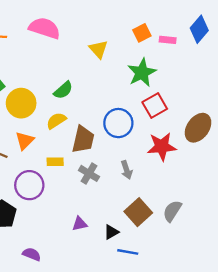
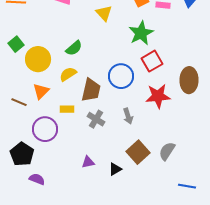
brown ellipse: (198, 128) -> (189, 80), turned -35
blue line: (128, 252) -> (187, 186), moved
purple semicircle: (32, 254) -> (37, 179), moved

